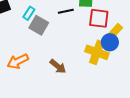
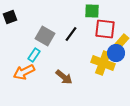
black line: (66, 11) -> (71, 34), moved, turned -42
cyan rectangle: (29, 13) -> (34, 55), moved

